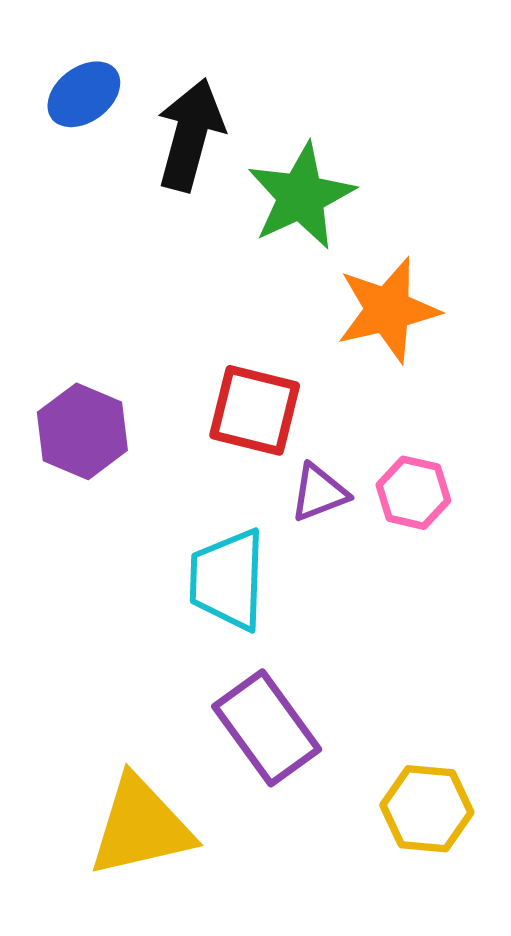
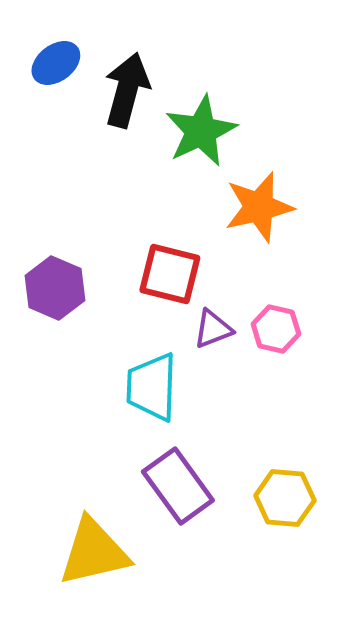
yellow hexagon: (427, 809) -> (285, 498), moved

